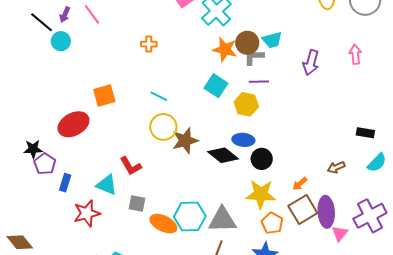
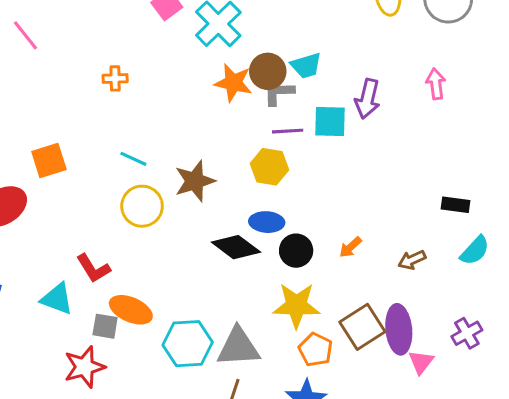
cyan square: (216, 86) -> (330, 122), moved, turned -30
brown star: (185, 141) -> (195, 181), moved
orange arrow: (300, 184) -> (350, 247), moved
red star: (87, 213) -> (84, 367), moved
purple cross: (370, 216) -> (467, 333), size x0.6
orange ellipse: (163, 224) -> (131, 310), moved

